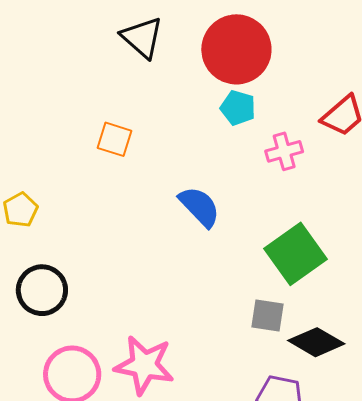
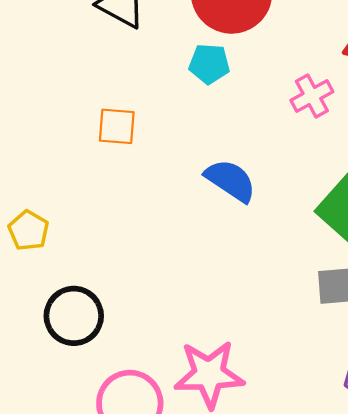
cyan pentagon: (238, 108) -> (209, 64), moved

